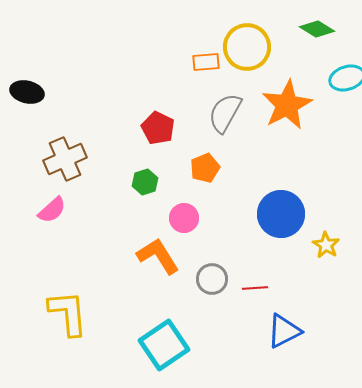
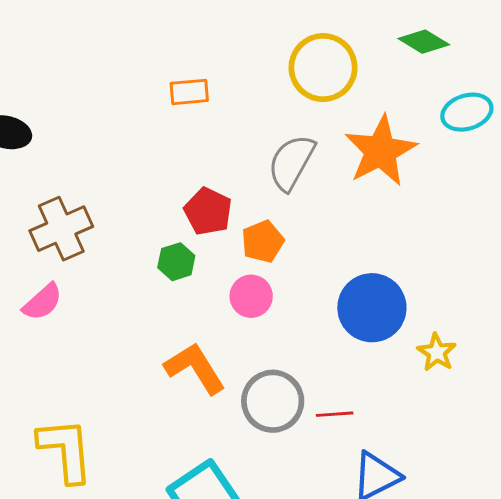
orange rectangle: (206, 62) -> (189, 92), moved
red pentagon: (158, 128) -> (208, 211), moved
pink circle: (184, 218) -> (251, 296), moved
gray circle: (212, 279) -> (273, 401), size x1.4

